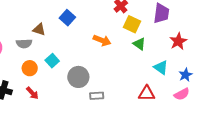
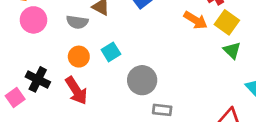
orange arrow: (102, 40) -> (196, 20), moved
red arrow: (32, 93) -> (76, 91), size x1.5

